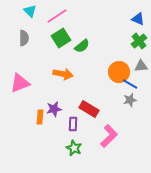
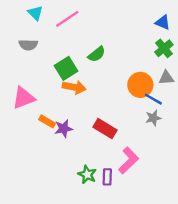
gray semicircle: (24, 38) -> (28, 45), turned 91
green square: (61, 38) -> (66, 68), moved
orange rectangle: (40, 117) -> (47, 121), moved, turned -64
purple rectangle: (73, 124) -> (107, 177), moved

